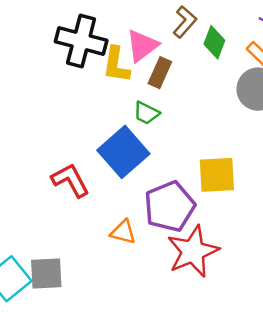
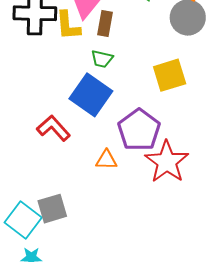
yellow square: (217, 175) -> (170, 75), moved

